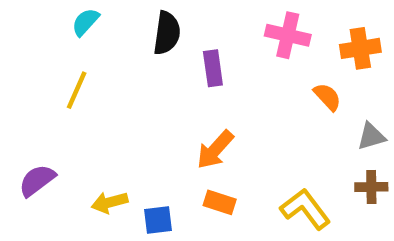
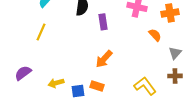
gray triangle: (371, 136) -> (175, 53), turned -32
orange rectangle: (220, 202) -> (97, 86), moved

